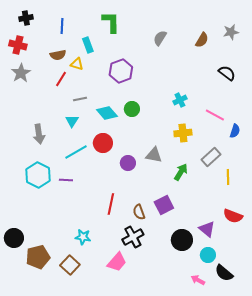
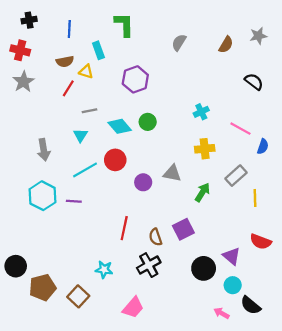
cyan star: (83, 237) -> (104, 270), moved
pink trapezoid: (117, 262) -> (133, 308), moved

